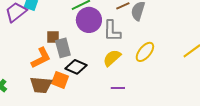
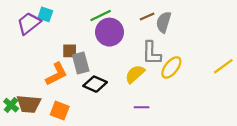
gray L-shape: (112, 31) -> (151, 53), moved
orange square: (60, 80) -> (60, 111), moved
brown trapezoid: (41, 85) -> (29, 104), moved

